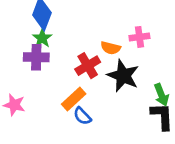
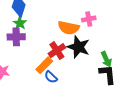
orange semicircle: (111, 48) -> (69, 28), size x1.5
red cross: (88, 66) -> (57, 51), moved

